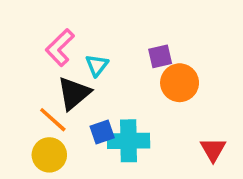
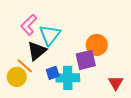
purple square: (160, 56) -> (86, 60), moved, size x1.5
cyan triangle: (97, 65) -> (50, 35), size x1.6
yellow circle: (49, 155) -> (17, 77), moved

